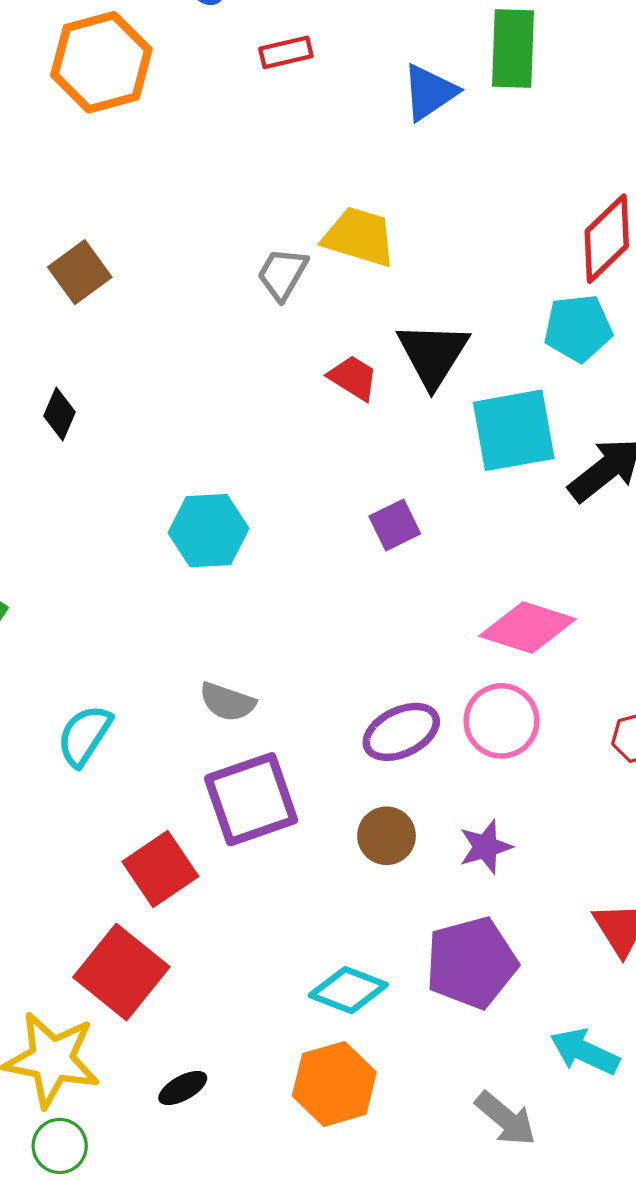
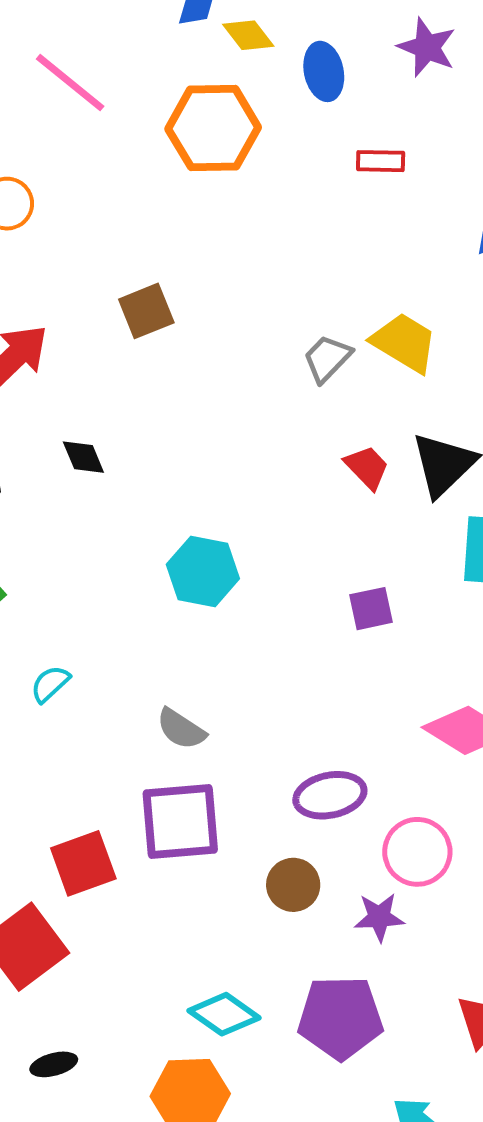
black diamond: (59, 414) -> (83, 457), moved, turned -60
pink circle: (501, 721) -> (417, 852), moved
cyan semicircle: (84, 735) -> (50, 684), moved, size x0.7

